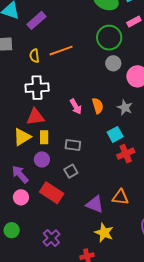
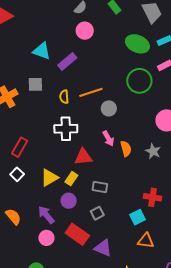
gray circle: (113, 63) -> (109, 108), moved
pink arrow: (76, 107) -> (108, 139), moved
red triangle: (35, 117) -> (83, 157), moved
cyan square: (115, 134) -> (138, 217), moved
yellow rectangle: (44, 137) -> (71, 179), turned 32
red cross: (126, 154) -> (153, 197), turned 30
purple triangle: (95, 204) -> (103, 248), moved

